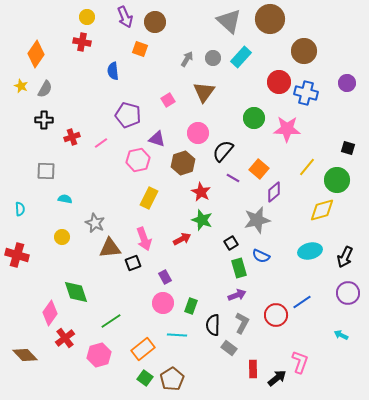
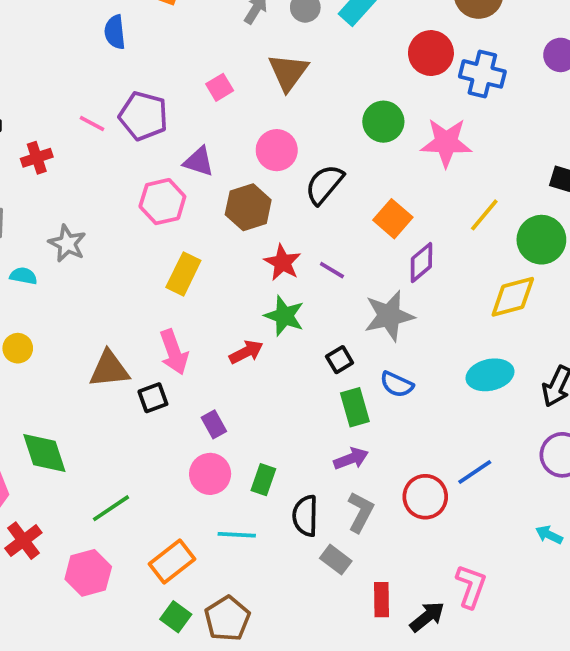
pink line: (101, 143) -> (92, 123), moved, turned 64
purple line: (233, 178) -> (332, 270), moved
gray star: (95, 223) -> (67, 243), moved

